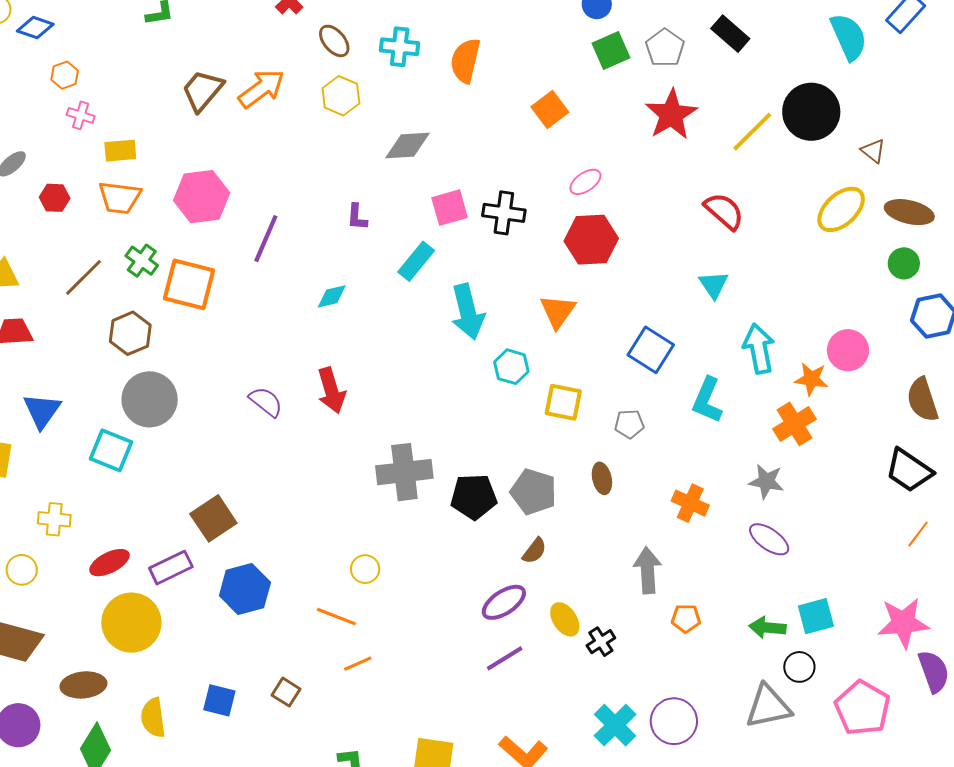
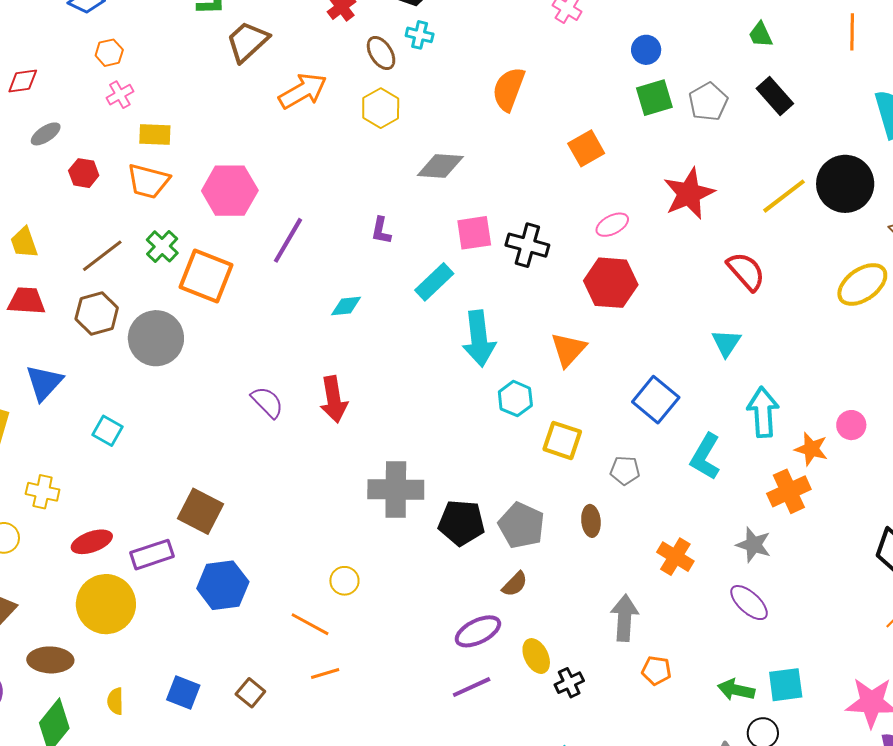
cyan cross: (400, 47) -> (420, 35), moved, size x0.7
brown trapezoid: (203, 90) -> (248, 41), moved
pink cross: (81, 115) -> (120, 95), turned 36
red star: (671, 115) -> (689, 194), moved
brown hexagon: (130, 333) -> (97, 313), moved
pink circle: (848, 350) -> (851, 425), size x0.7
gray circle: (150, 399) -> (156, 338), moved
cyan square: (111, 450) -> (108, 431), size x0.7
brown square: (213, 518) -> (201, 511), turned -36
yellow semicircle: (153, 718) -> (115, 701), size x0.7

